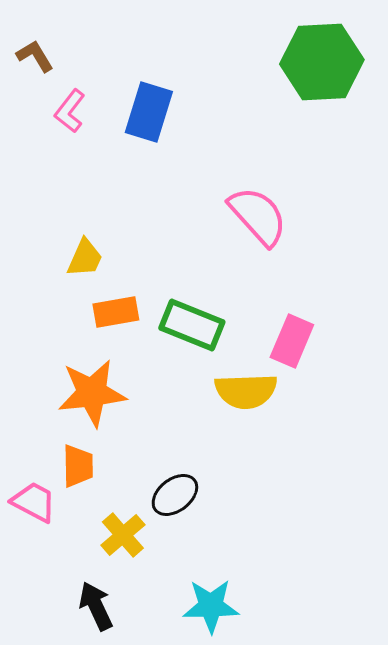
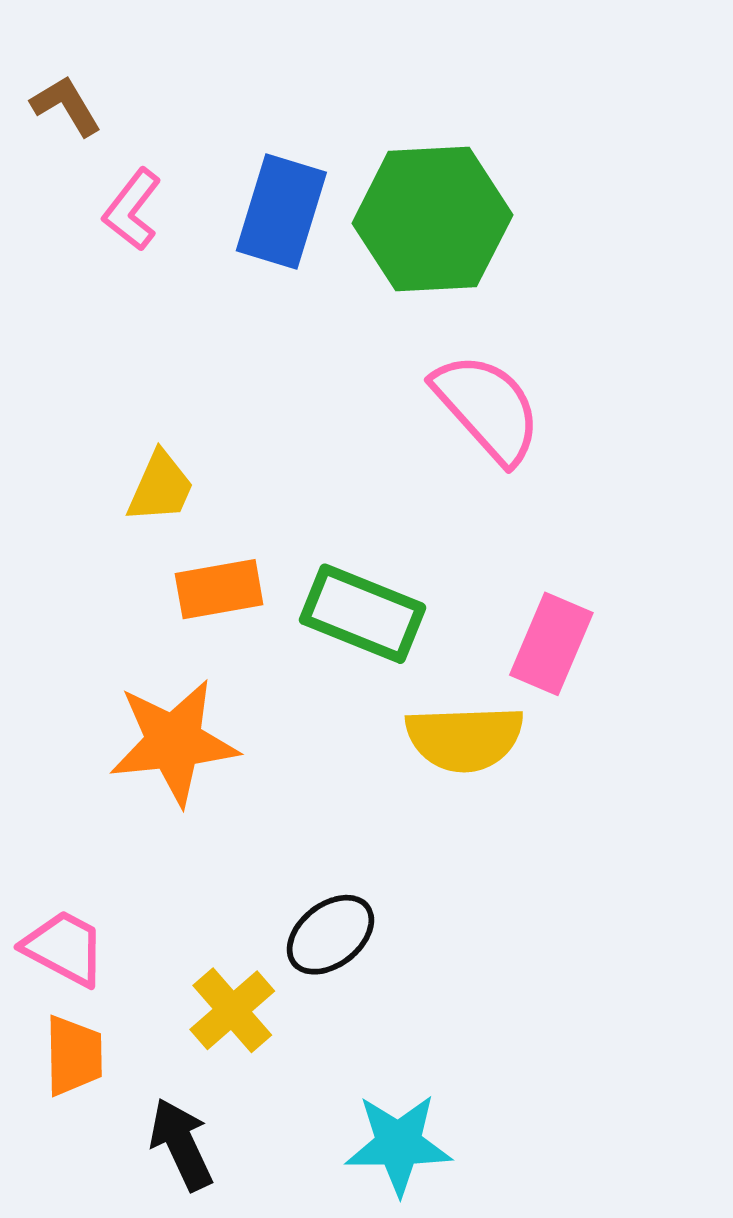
green hexagon: (322, 62) -> (432, 219), moved
orange trapezoid: (78, 466) -> (74, 1056), moved

